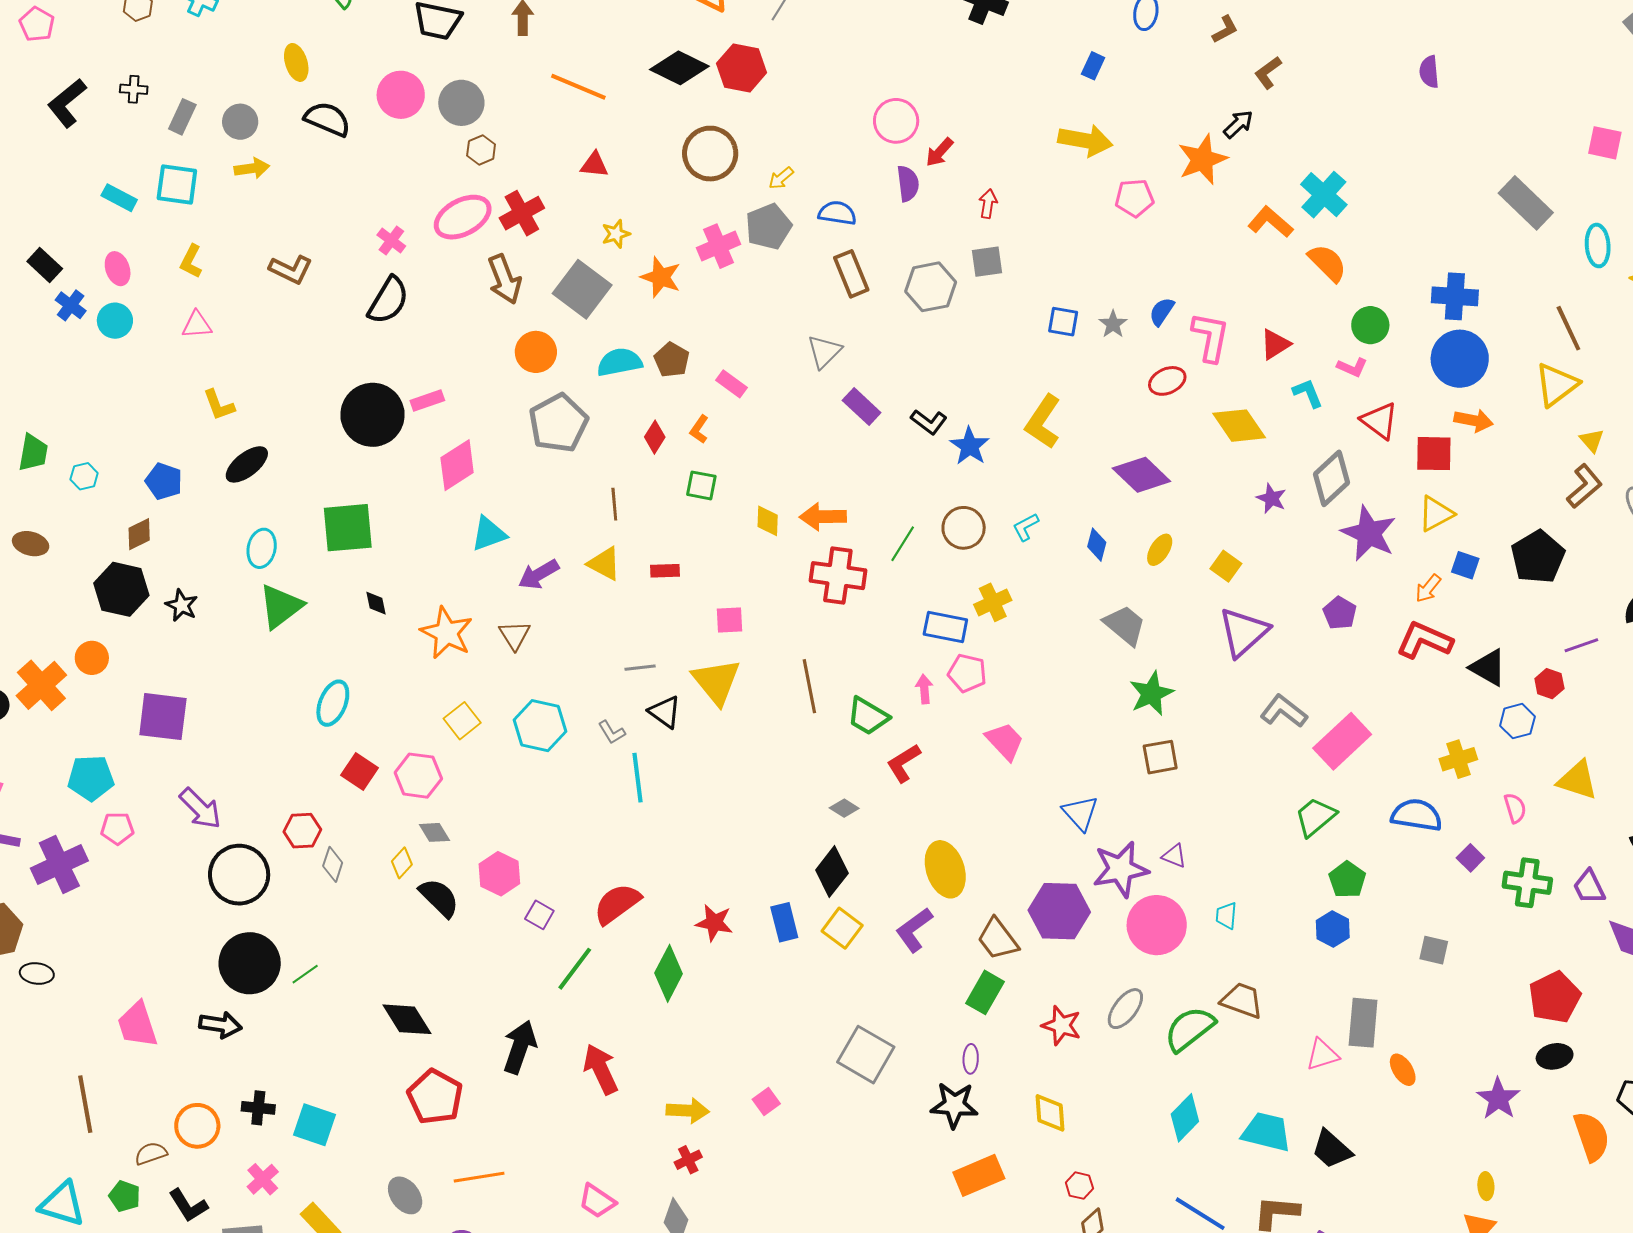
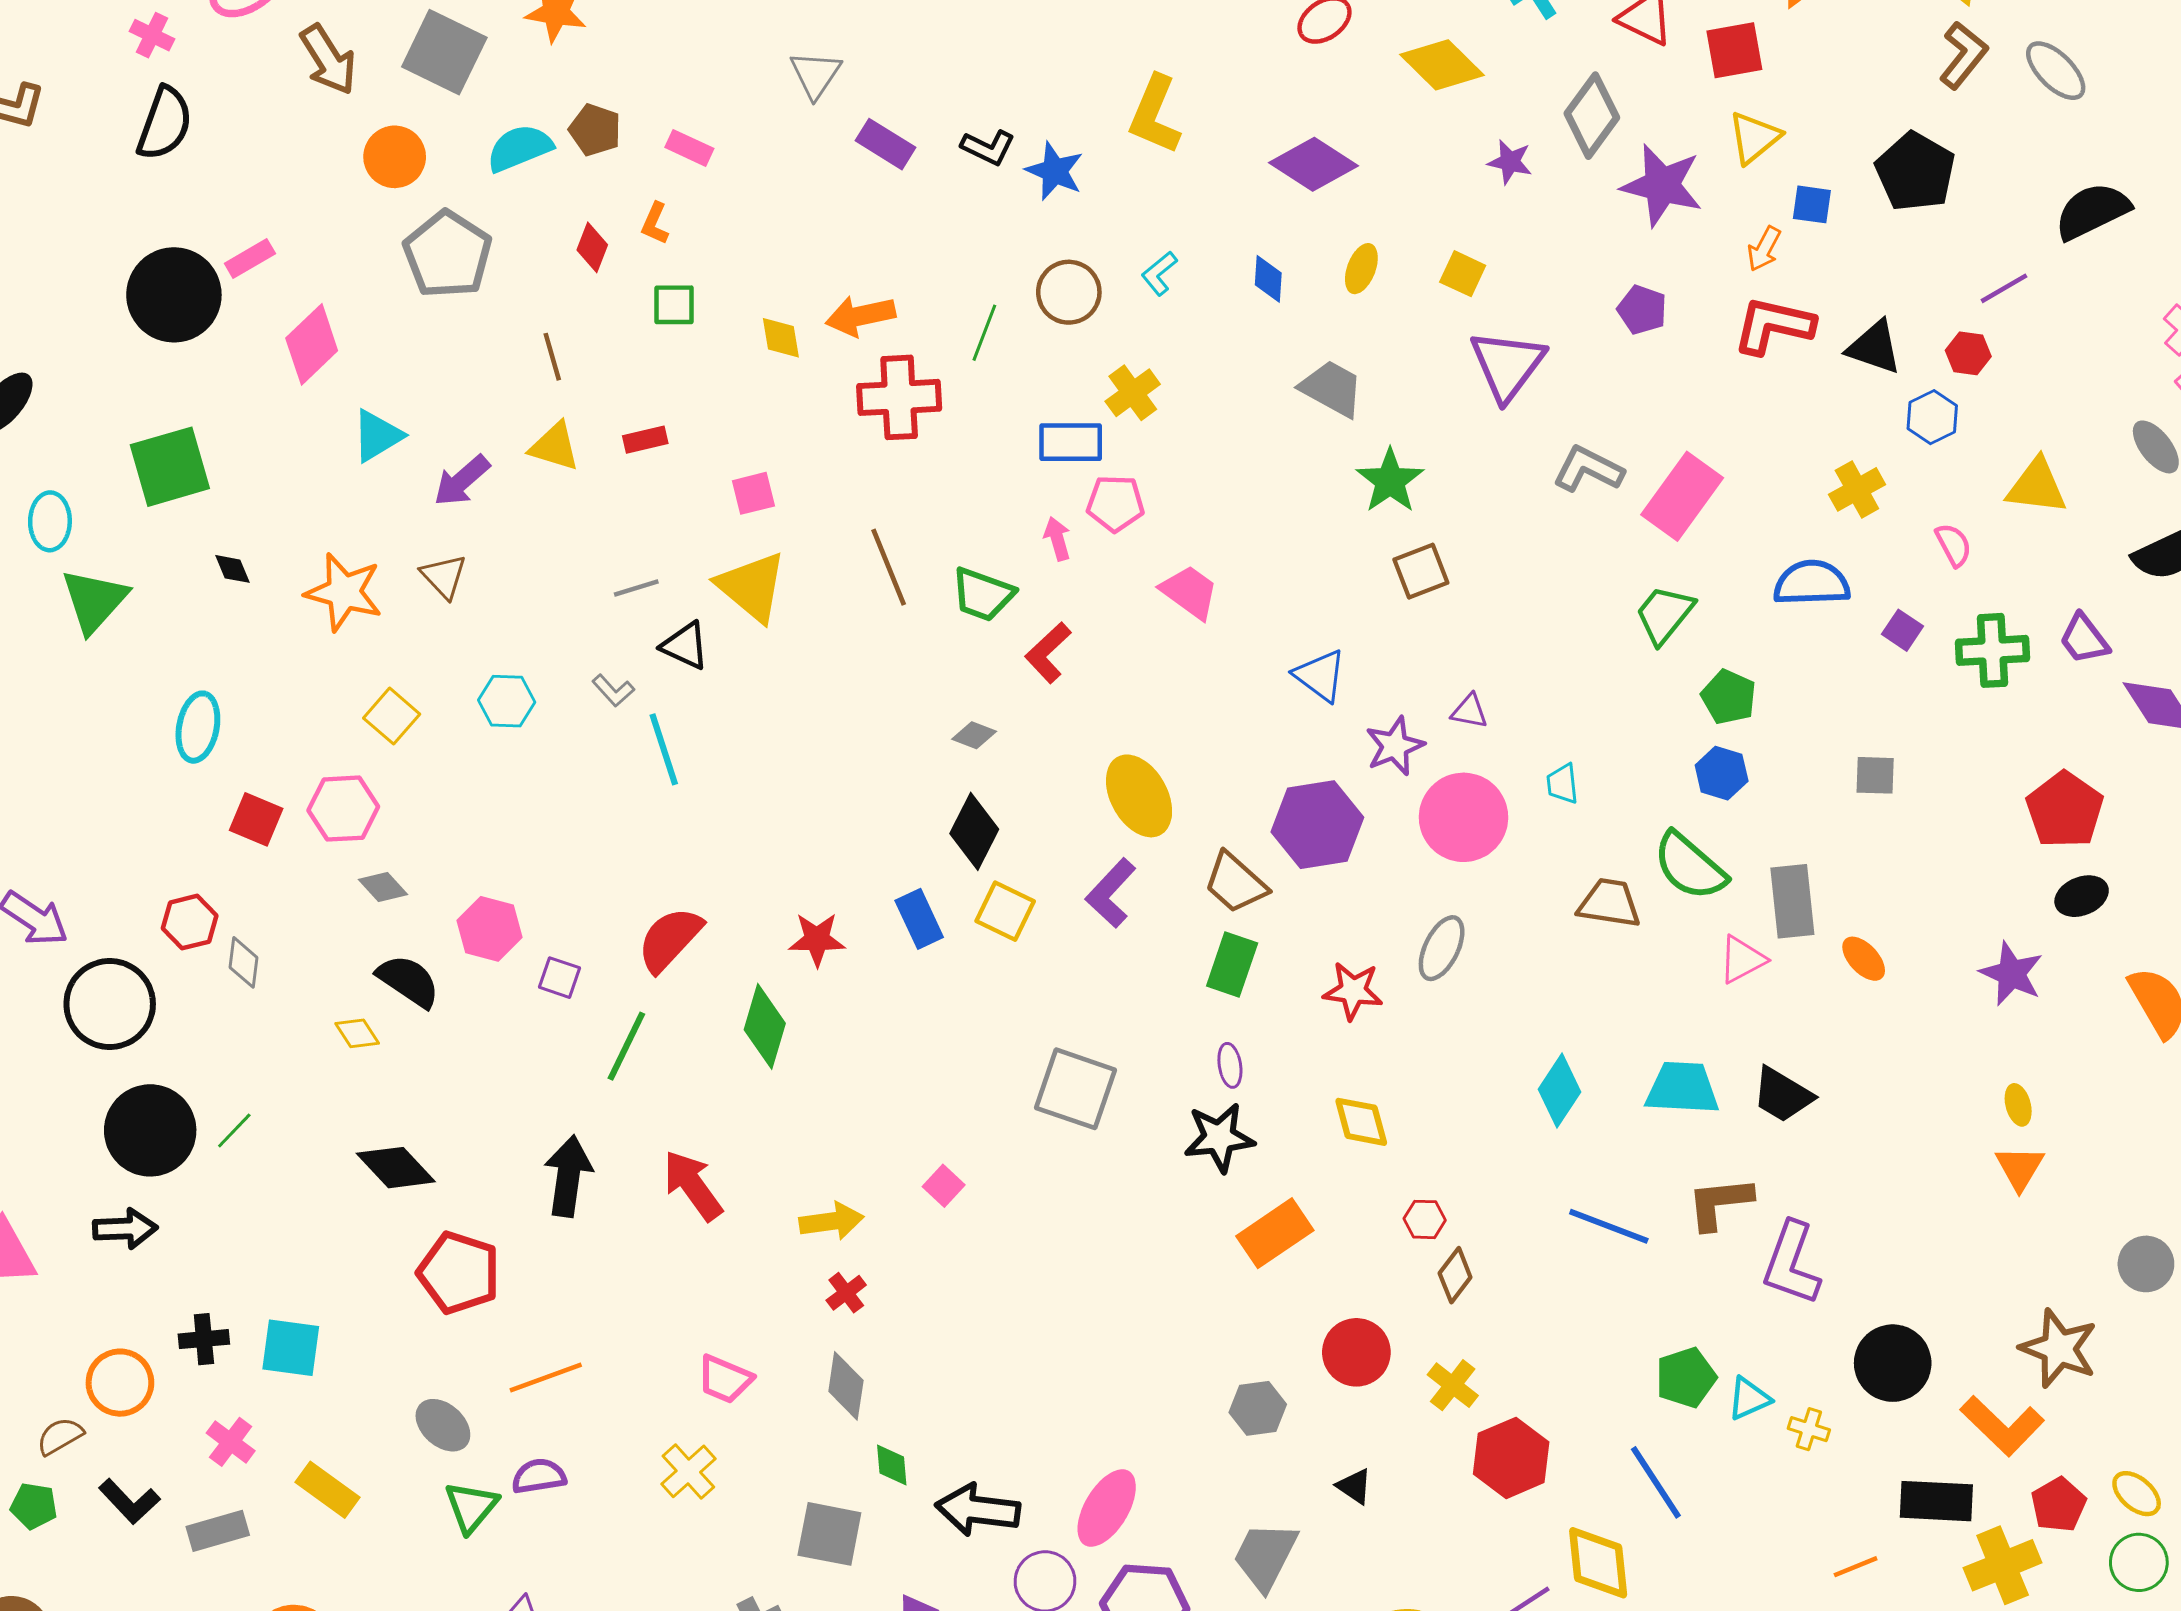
cyan hexagon: (540, 726) -> (507, 701), size x0.7
yellow diamond: (402, 863) -> (357, 1033), moved, turned -64
purple star: (1120, 869) -> (1395, 746), size x0.7
green semicircle: (1189, 1029) -> (1690, 866), moved, turned -90

